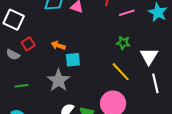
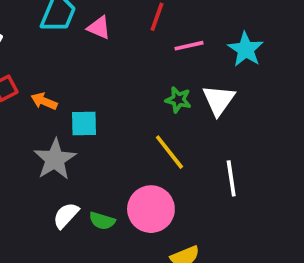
orange arrow: (58, 45) -> (44, 101), moved
white triangle: (149, 56) -> (219, 100), moved

